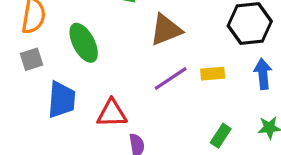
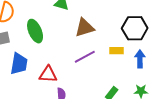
yellow rectangle: (213, 74) -> (117, 51), moved

